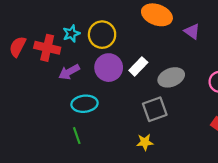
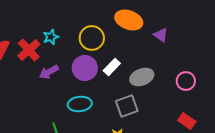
yellow circle: (102, 35) -> (92, 38), moved
red cross: (47, 48) -> (29, 50), turned 35
cyan ellipse: (84, 104) -> (80, 104), moved

